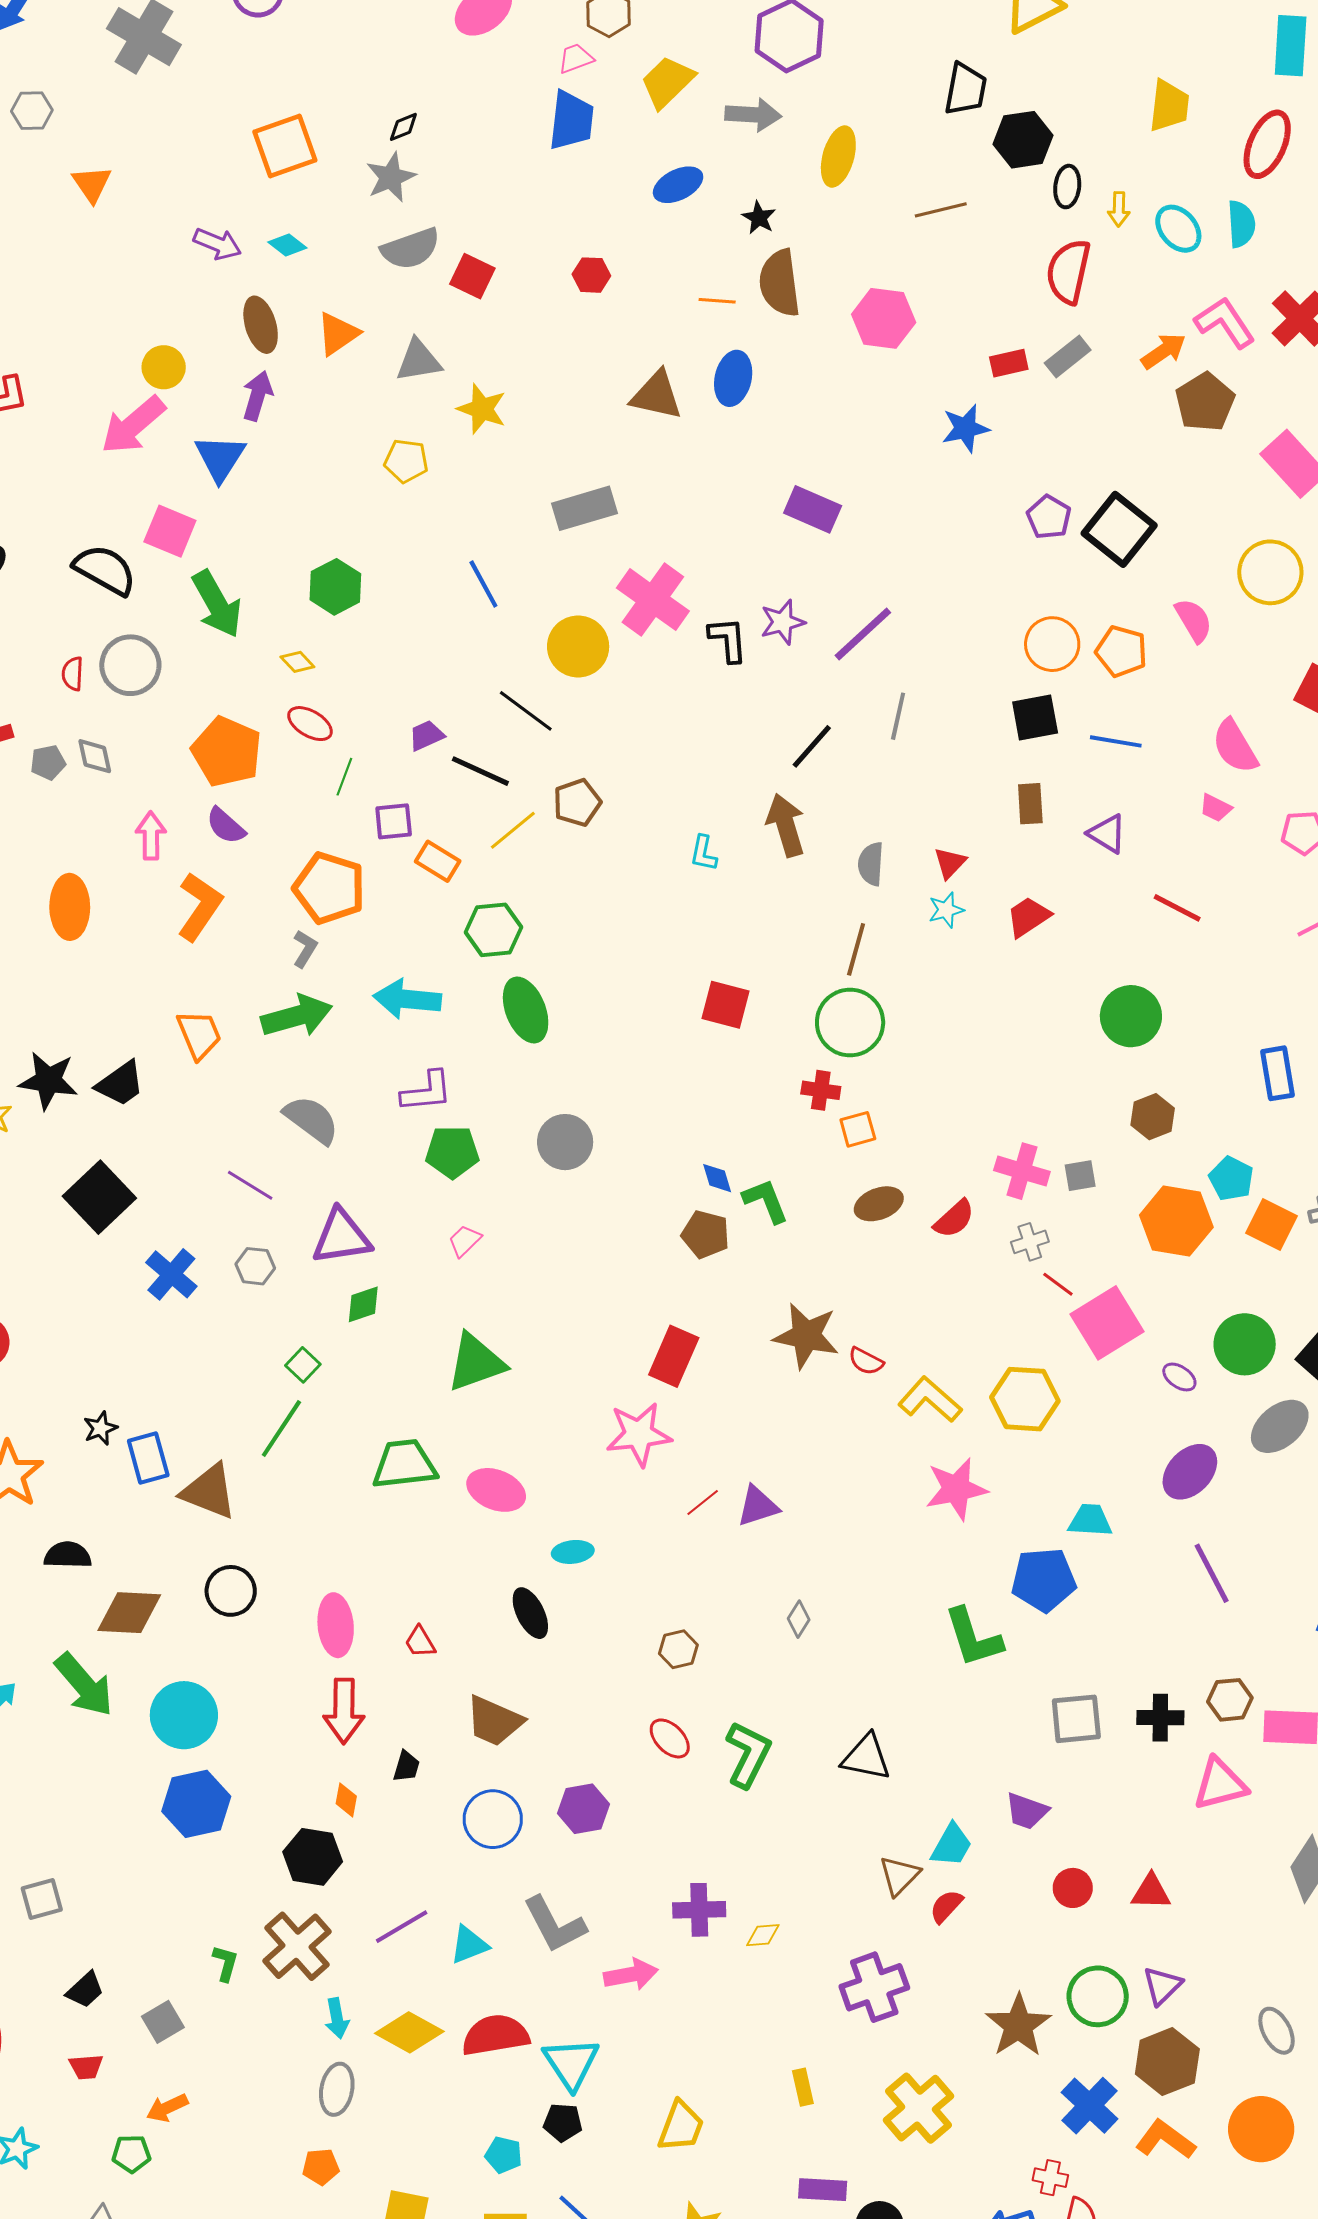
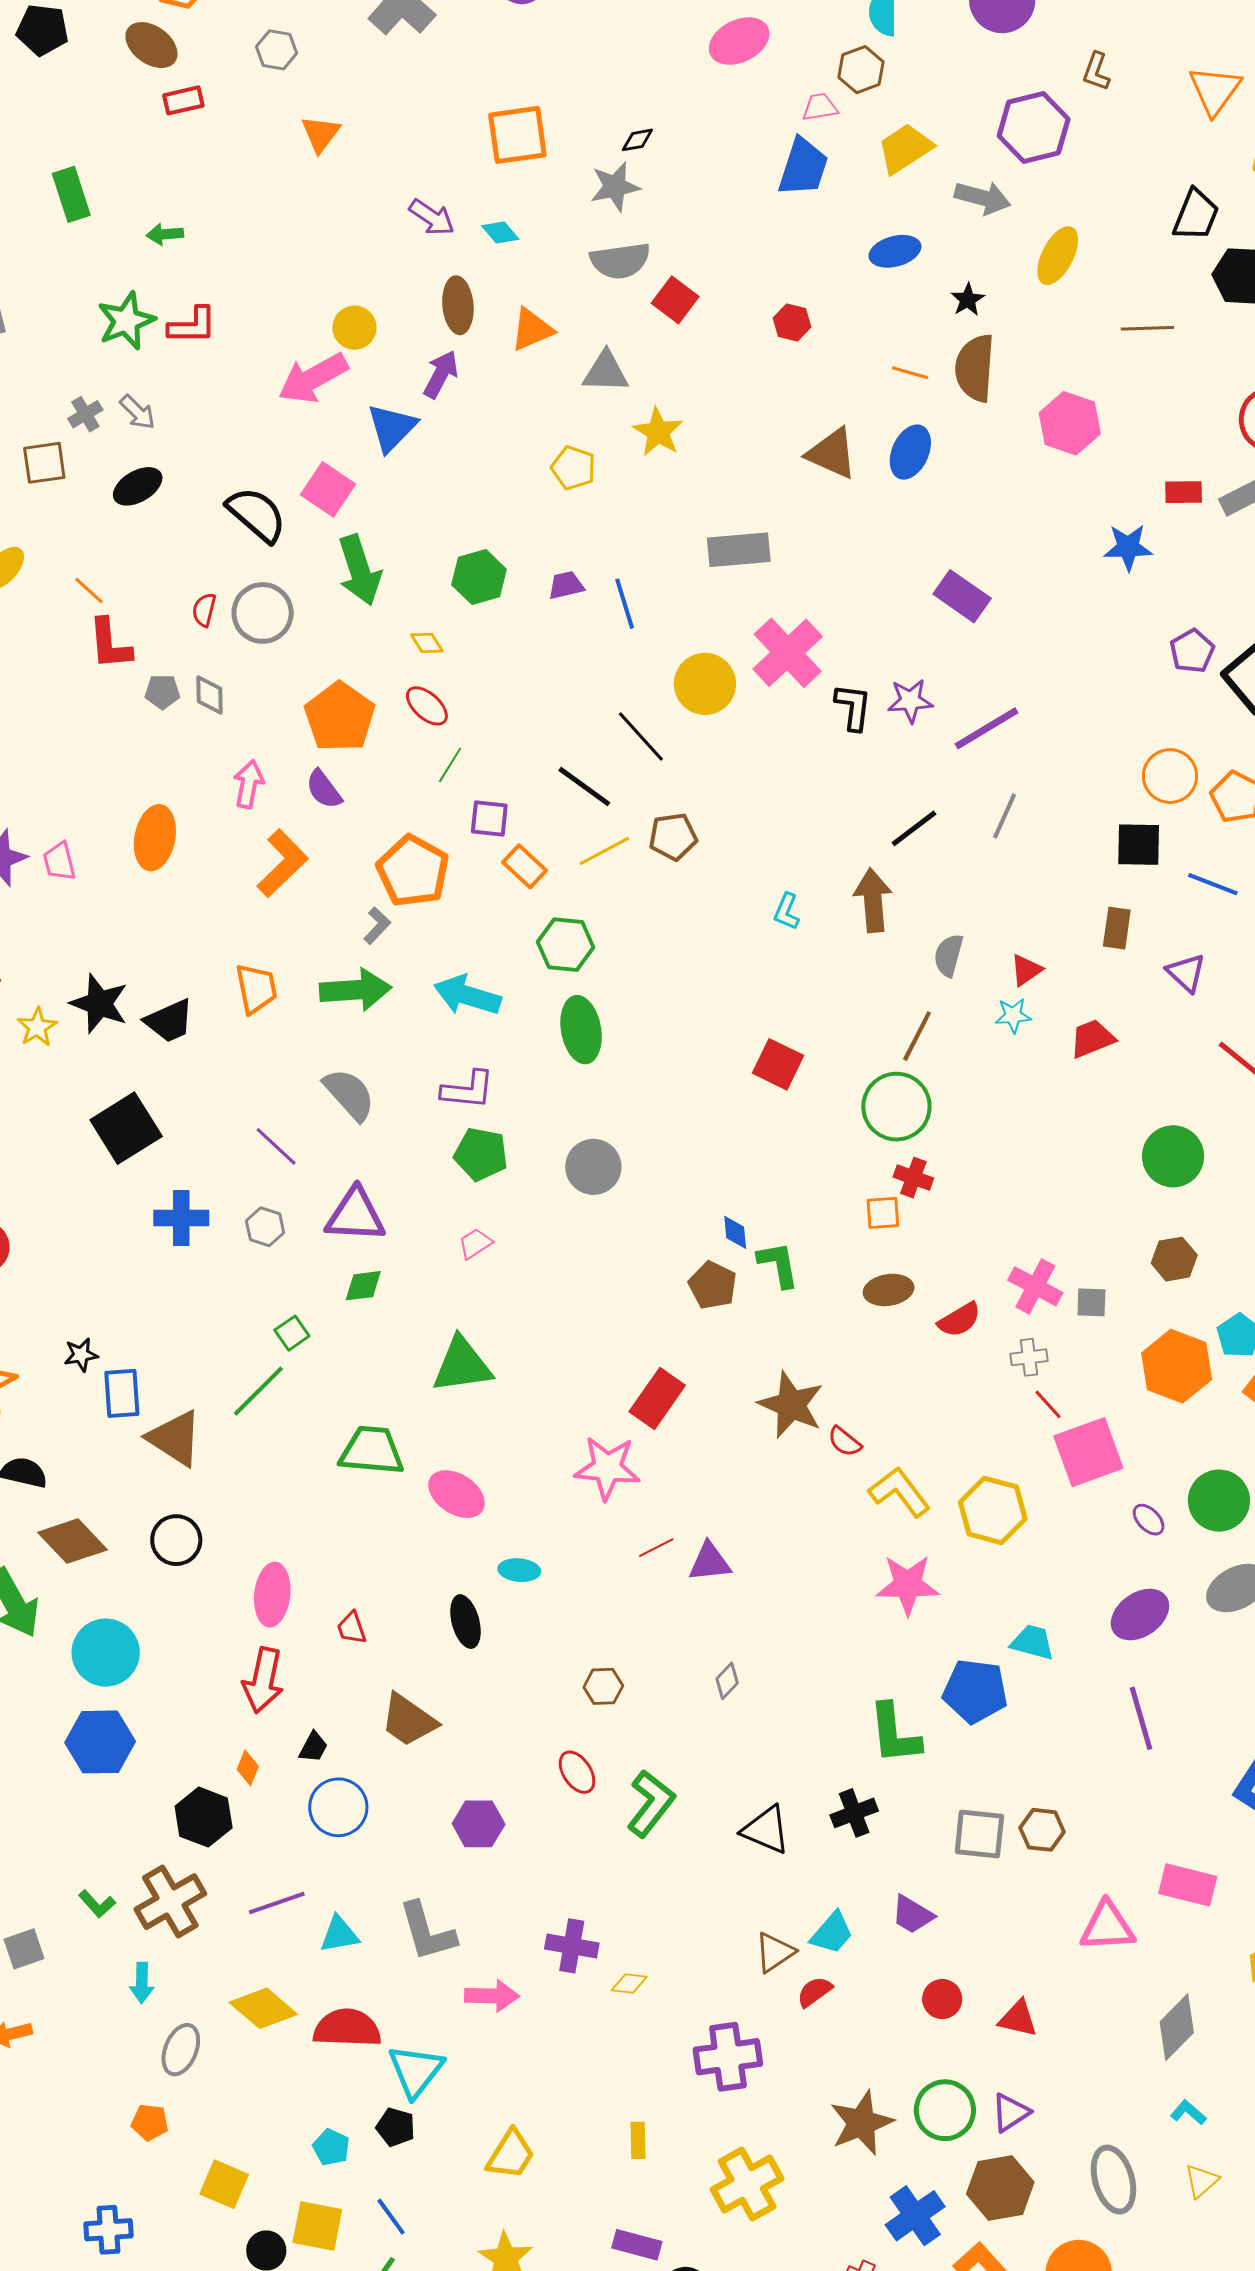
purple trapezoid: (426, 736) -> (566, 585), moved
red cross: (821, 1090) -> (913, 1178), moved
blue cross: (171, 1274) -> (181, 1218), turned 38
brown diamond: (129, 1613) -> (73, 1541), turned 32
brown hexagon: (1230, 1700) -> (1042, 1830), moved
black cross: (1160, 1718) -> (854, 1813), moved, turned -33
blue circle: (493, 1819) -> (338, 1807), moved
green L-shape: (225, 1963) -> (97, 1904), turned 111
cyan arrow: (337, 2018) -> (142, 1983), moved
gray ellipse: (1277, 2031) -> (1113, 2180), size x1.4

